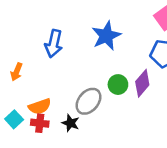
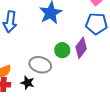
gray ellipse: (88, 101) -> (40, 65), turned 70

